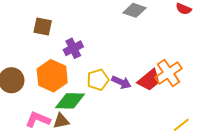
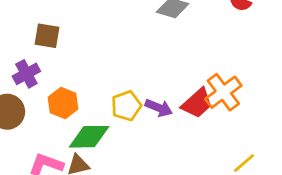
purple cross: (73, 48) -> (26, 74), moved
orange hexagon: (52, 76) -> (63, 103), size x0.7

